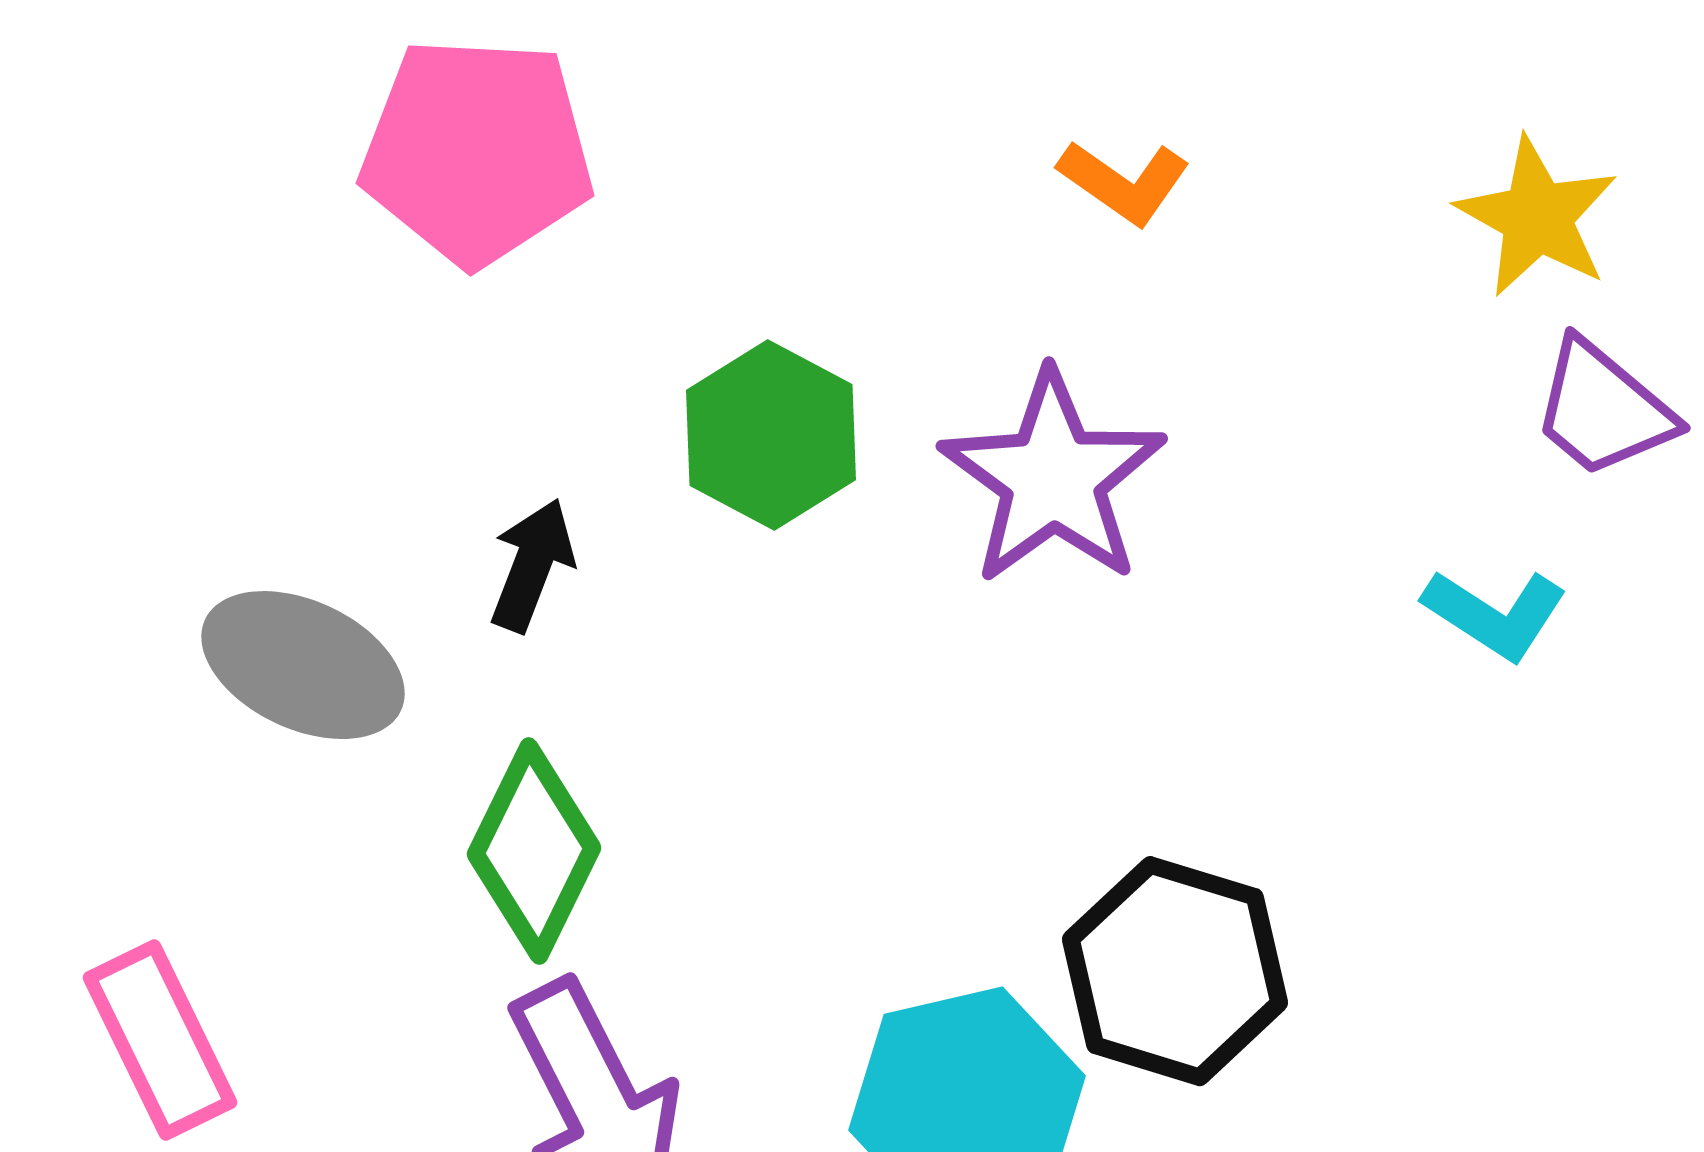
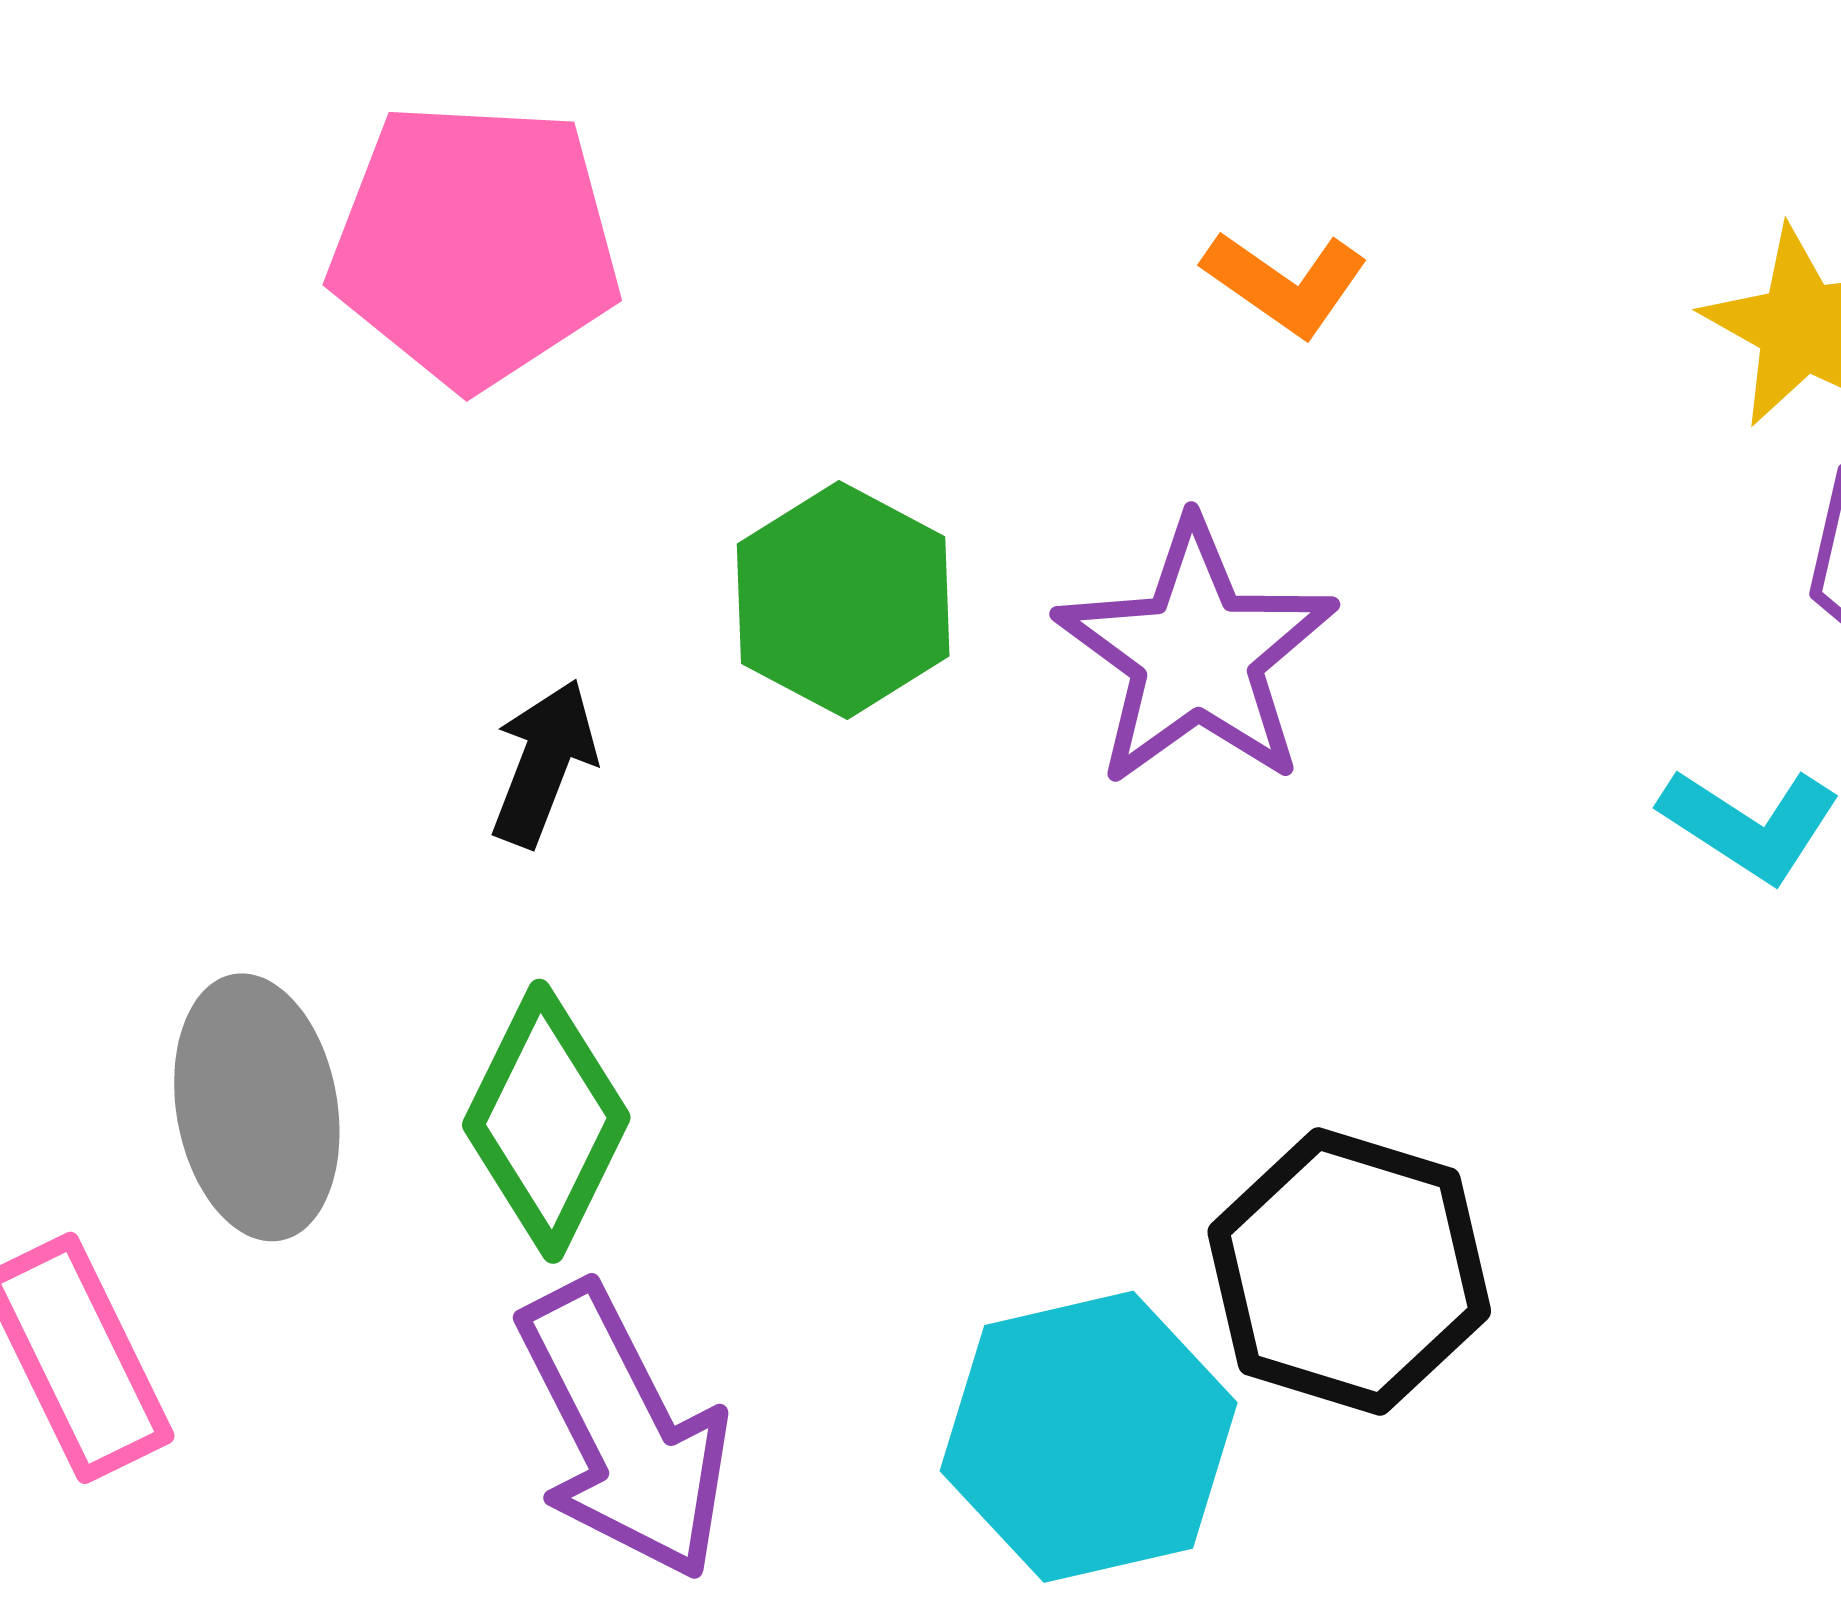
gray ellipse: (303, 665) -> (257, 1107), moved, turned 55

